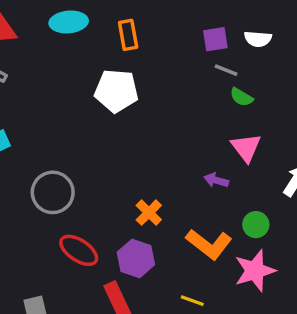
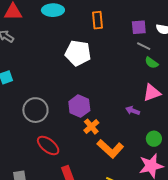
orange rectangle: (128, 35) -> (97, 20), moved
pink triangle: (246, 148) -> (152, 93), turned 42
orange L-shape: (209, 244) -> (110, 149), moved
purple hexagon: (136, 258) -> (79, 106), moved

